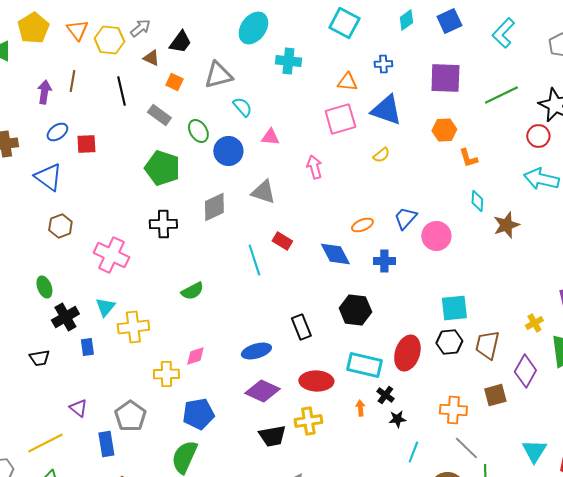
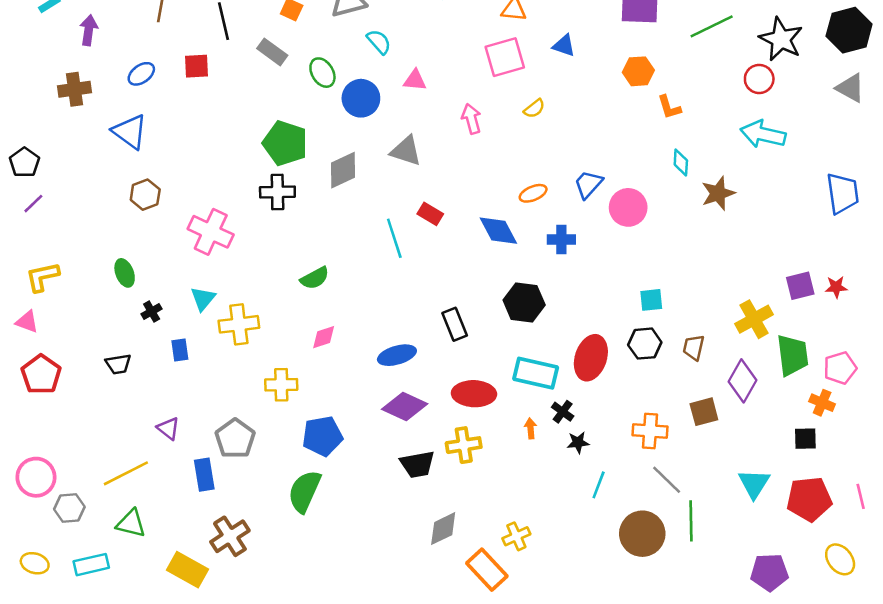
purple arrow: (44, 92) -> (89, 30), moved
blue triangle: (386, 110) -> (564, 46), size x0.6
red square: (86, 144) -> (197, 66), moved
yellow semicircle: (381, 155) -> (534, 109), moved
green pentagon: (162, 168) -> (285, 143), moved
cyan square: (454, 308) -> (651, 300), size x0.7
black cross: (65, 317) -> (152, 311), size x0.6
yellow cross: (534, 323) -> (754, 319), size x1.6
brown trapezoid: (487, 345) -> (694, 347), size x0.7
pink diamond: (195, 356) -> (324, 337), moved

